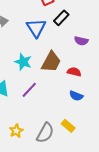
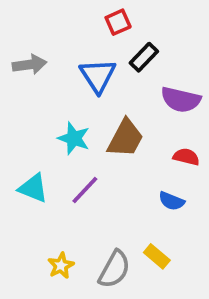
purple semicircle: (81, 41) -> (181, 100), size x1.5
red semicircle: (74, 72) -> (186, 157), moved

